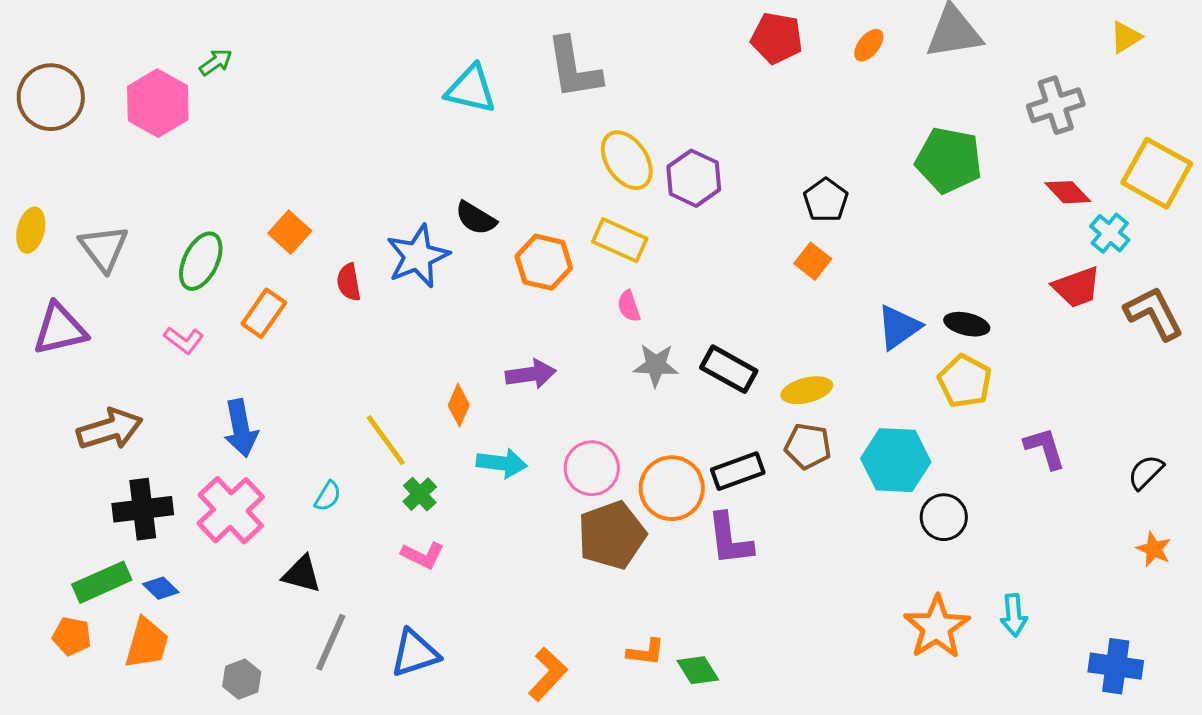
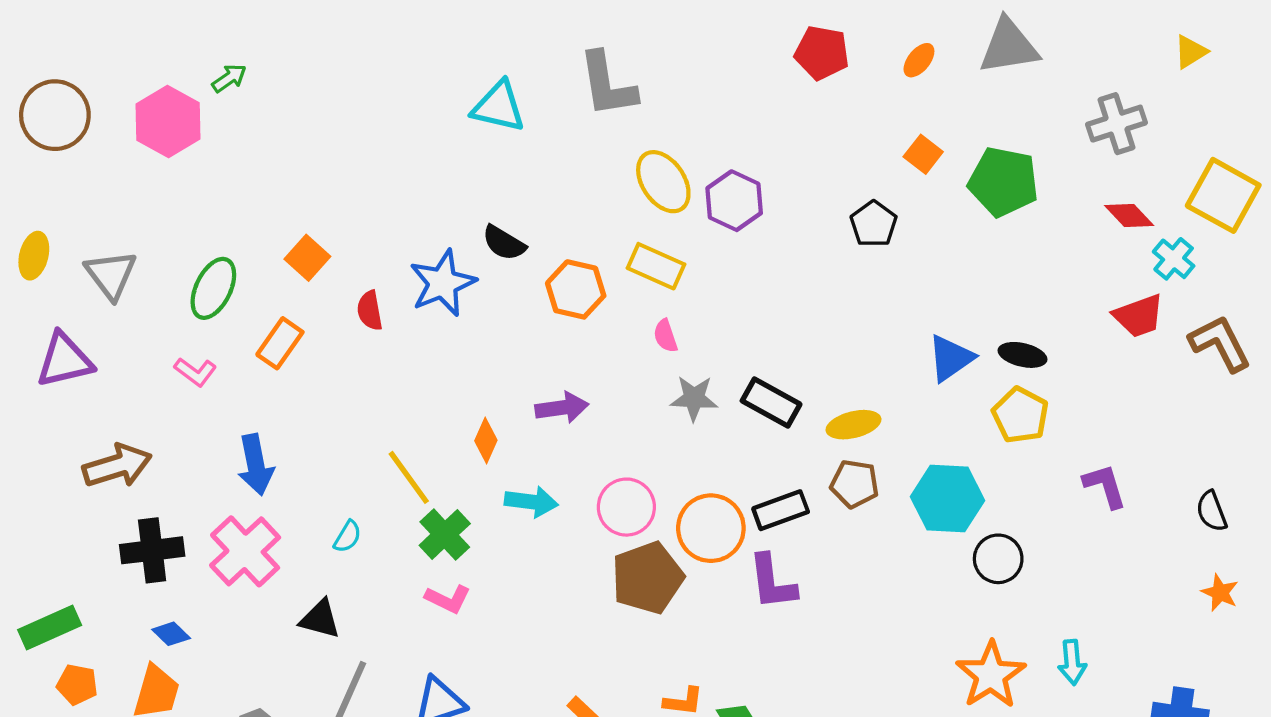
orange square: (813, 261) -> (923, 154), moved
black semicircle: (1146, 472) -> (1212, 511), turned -66
green cross: (420, 494) -> (445, 534), size x1.4
green rectangle: (102, 582) -> (50, 627), moved

